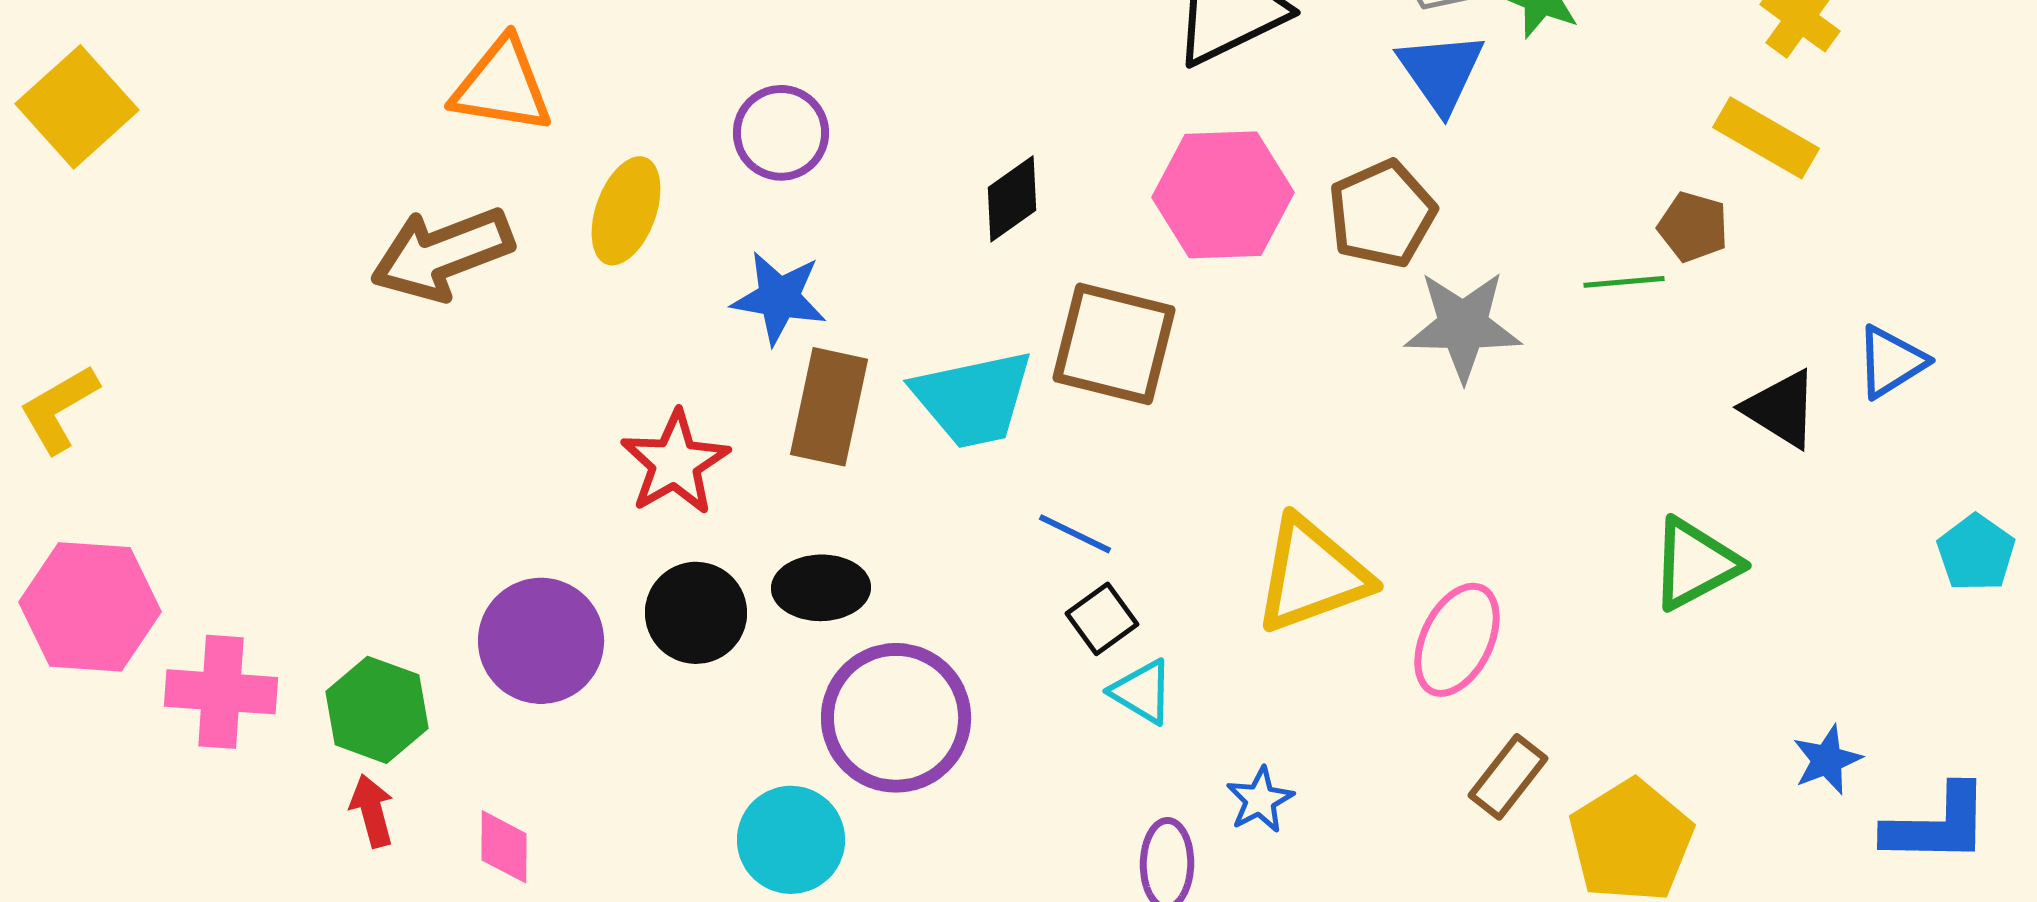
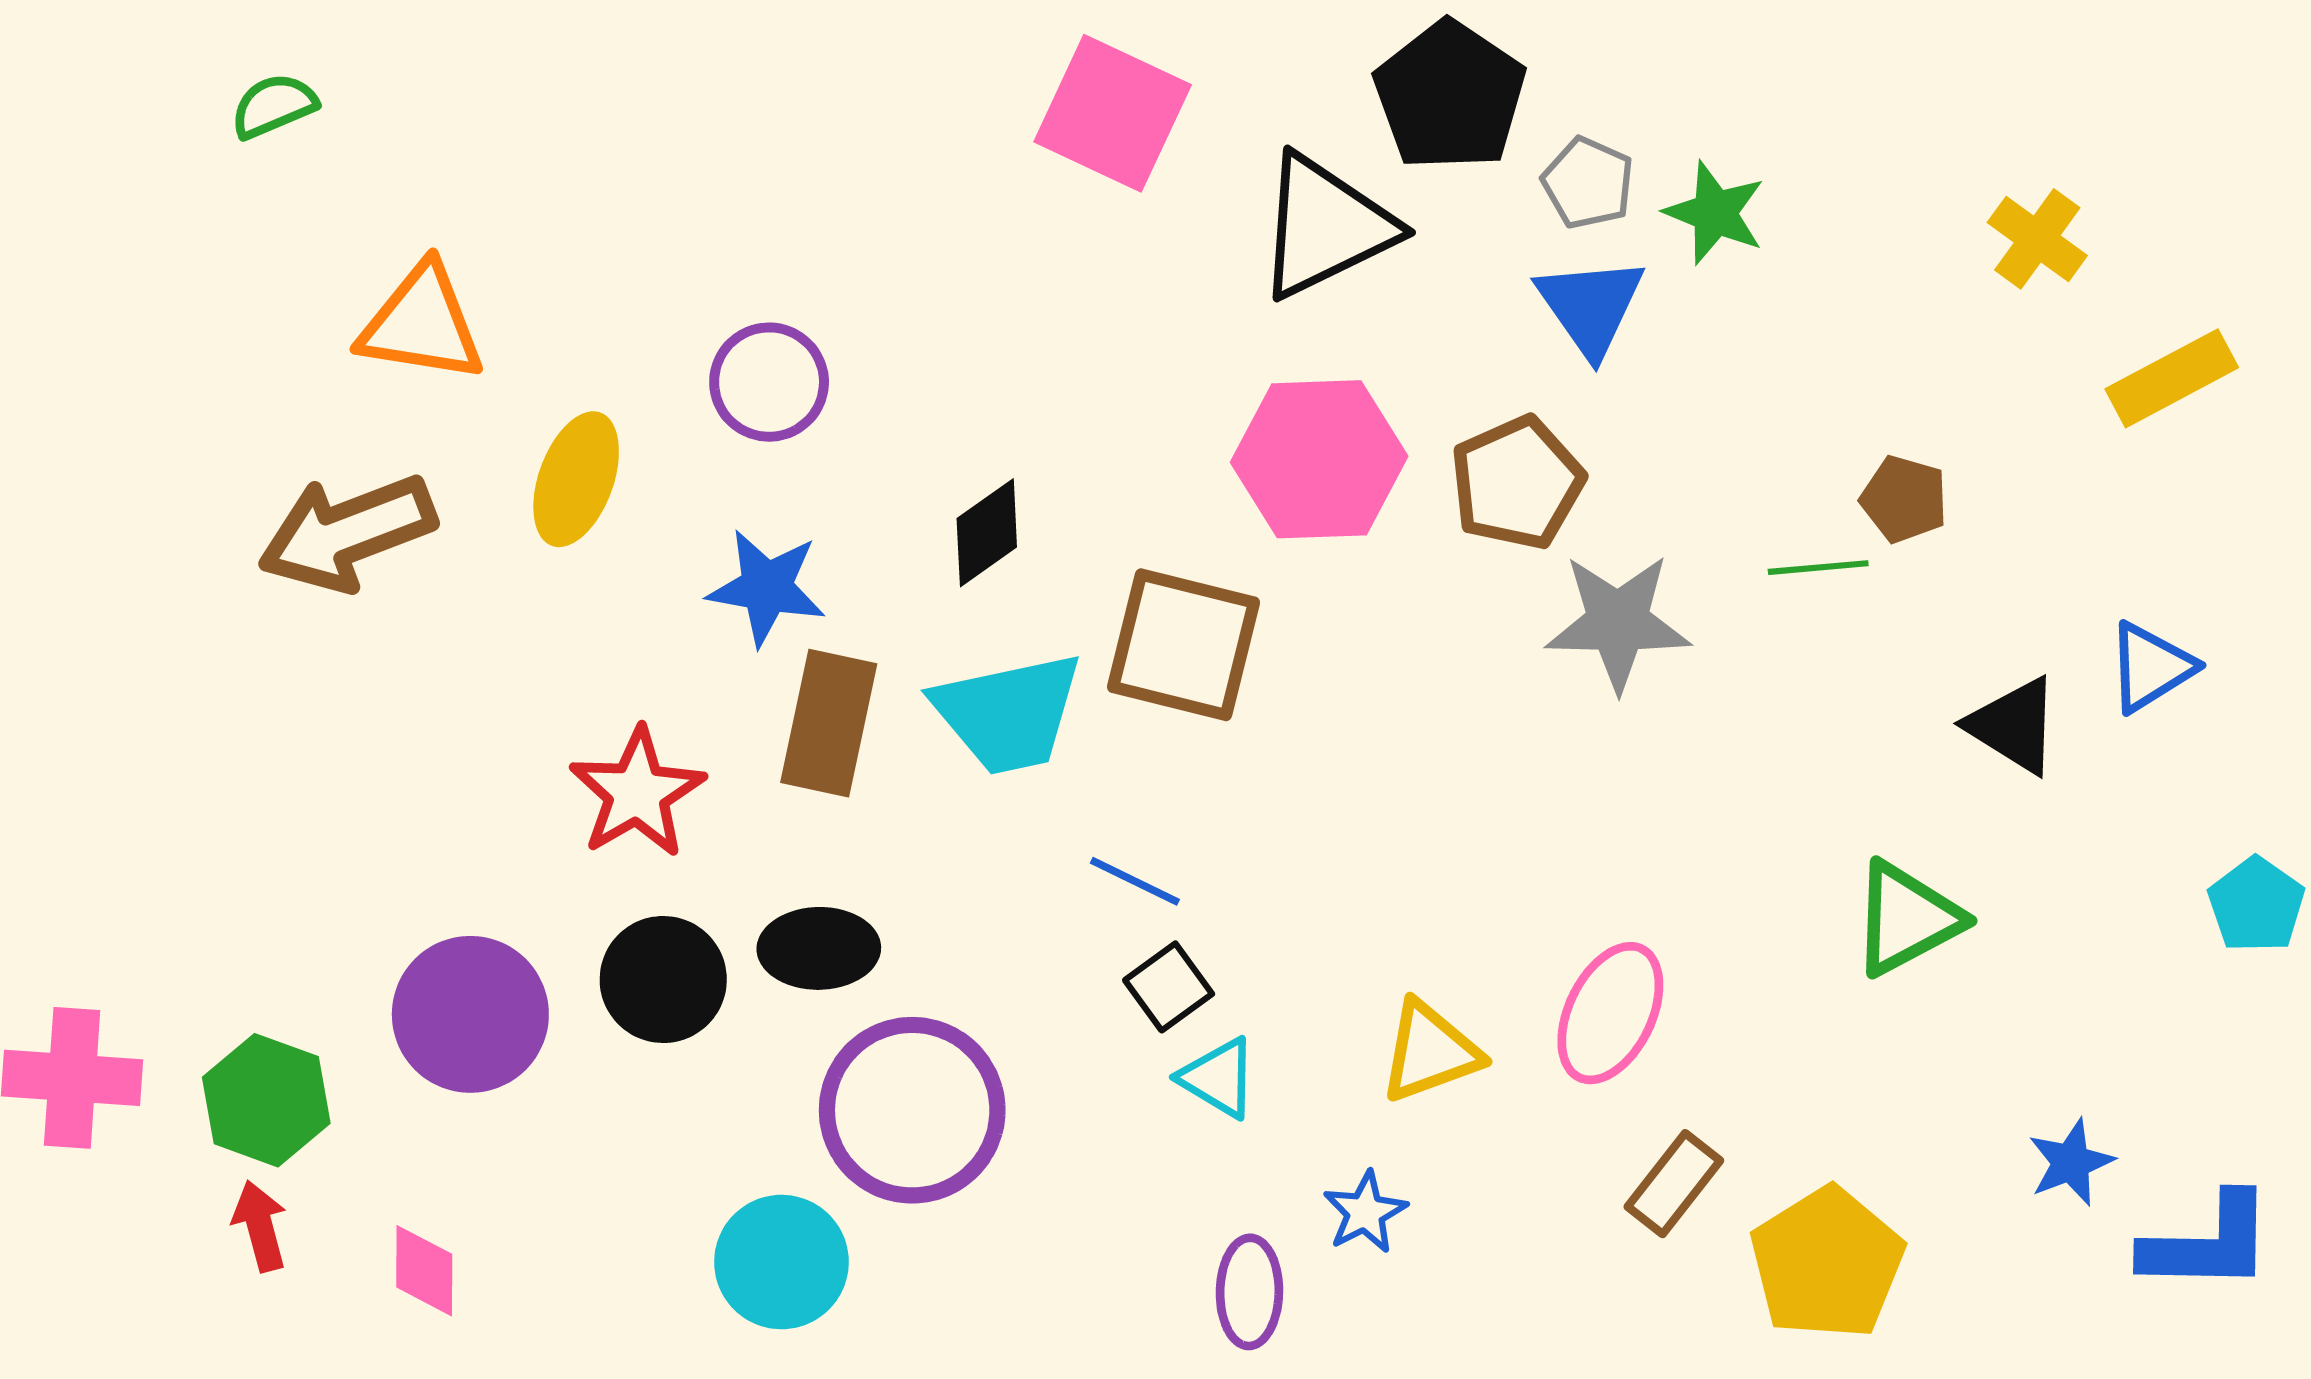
yellow rectangle: (1766, 138) -> (2172, 378), moved, turned -58
black diamond: (1012, 199) -> (987, 533), moved
yellow triangle: (1312, 575) -> (1430, 1052), moved, size x0.7

